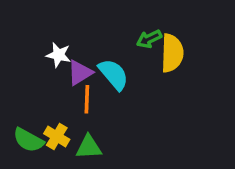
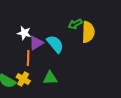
orange line: (87, 99) -> (28, 58), moved
green triangle: (89, 147) -> (50, 78), moved

